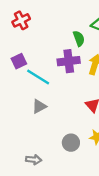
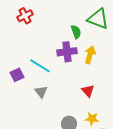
purple square: (19, 61) -> (17, 75), moved
gray triangle: (39, 106) -> (41, 92), turned -40

